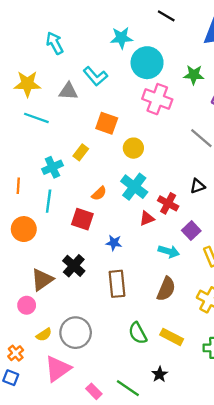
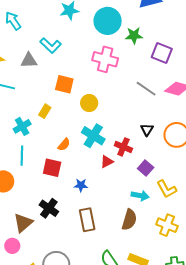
cyan circle: (147, 63) -> (108, 21), moved
black triangle: (197, 186) -> (147, 130), turned -32
cyan arrow: (169, 251) -> (140, 196), moved

